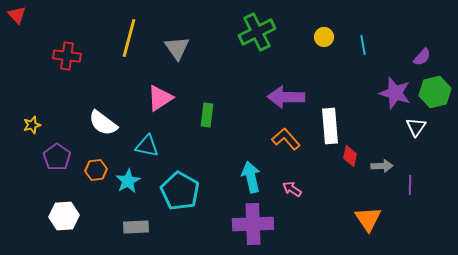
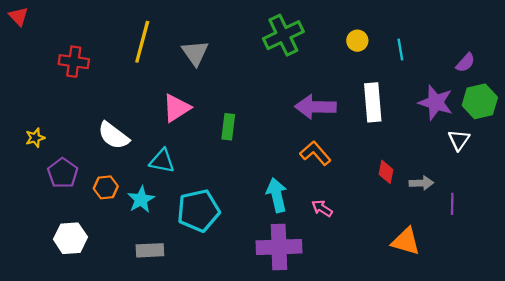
white rectangle: (330, 126) -> (373, 102), moved
cyan pentagon: (180, 191) -> (198, 211), turned 30
orange triangle: (368, 219) -> (406, 241), turned -40

